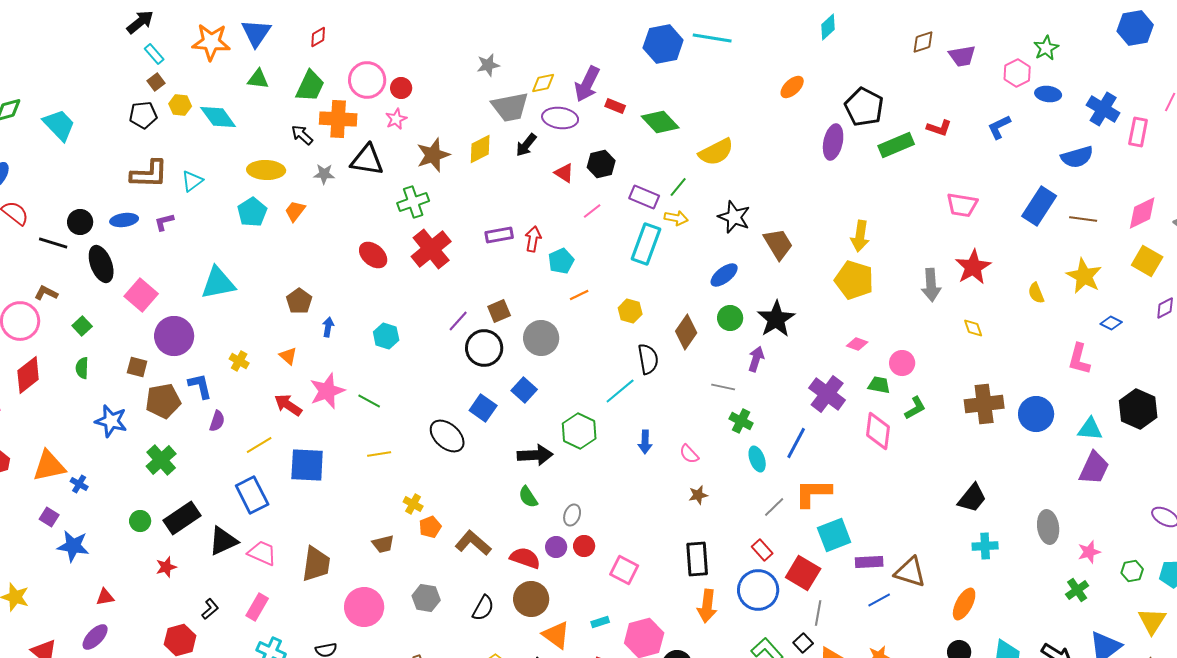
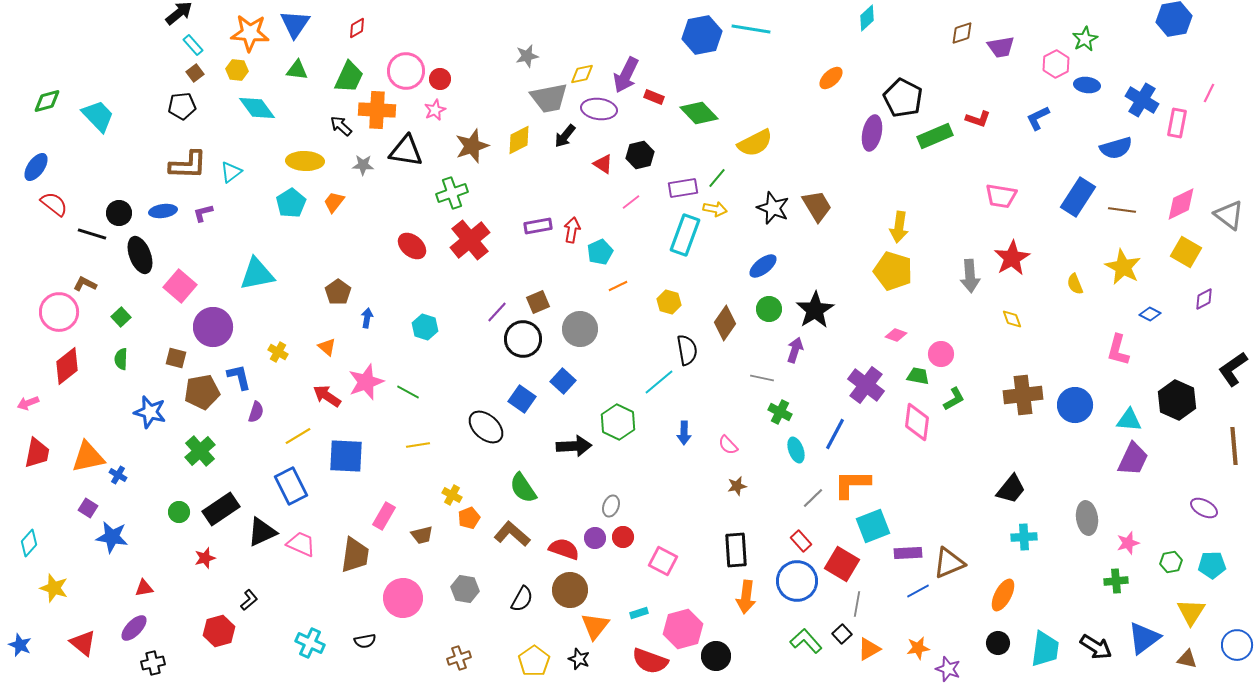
yellow hexagon: (180, 105) -> (237, 70), moved
purple rectangle: (644, 197) -> (683, 188), turned -32
brown trapezoid: (778, 244) -> (817, 206), moved
green semicircle: (528, 497) -> (523, 488), moved, size x1.4
brown triangle: (910, 572) -> (949, 563), turned -40
green cross: (1077, 590) -> (1116, 581), turned 30
pink rectangle: (257, 607) -> (384, 516), moved
orange triangle: (556, 635) -> (595, 626), turned 32

